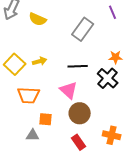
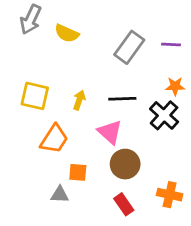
purple line: (113, 12) -> (171, 44), moved, turned -64
yellow arrow: (40, 61) -> (79, 100), moved, turned -56
yellow square: (15, 64) -> (35, 96), turned -30
orange trapezoid: (29, 95) -> (54, 139), turned -60

